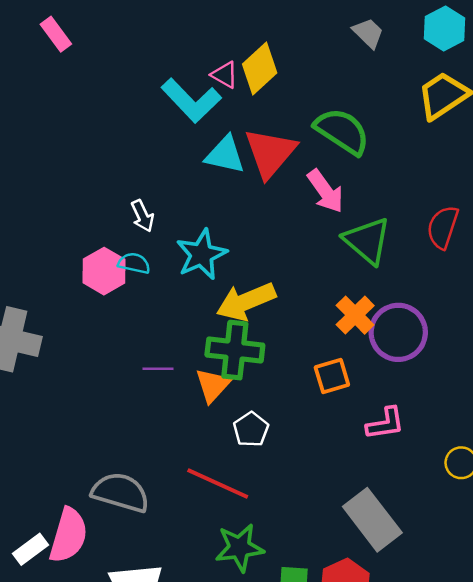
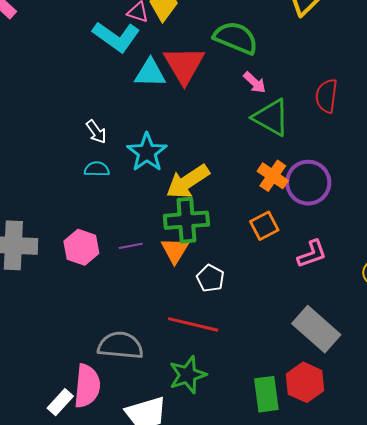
pink arrow: (325, 191) -> (255, 82), moved, size x0.7
pink hexagon: (104, 271) -> (81, 247), moved
green star: (240, 548) -> (188, 375), moved

